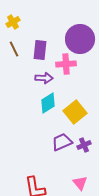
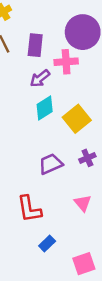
purple arrow: (44, 78) -> (40, 78), turned 138
purple trapezoid: (62, 142) -> (51, 164), moved

